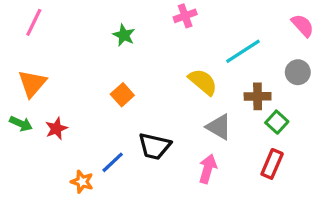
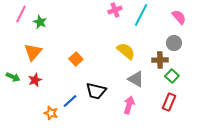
pink semicircle: (303, 26) -> (179, 17), moved
green star: (124, 35) -> (40, 22), moved
cyan line: (243, 51) -> (141, 15), moved, turned -30
gray circle: (298, 72) -> (174, 43), moved
orange triangle: (32, 83) -> (33, 52), moved

